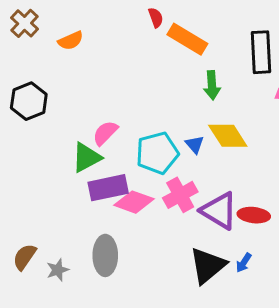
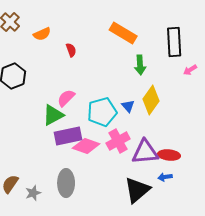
red semicircle: (156, 18) -> (71, 50), moved
yellow diamond: (228, 136) -> (151, 100), turned 68
purple triangle: (219, 211) -> (145, 152), turned -36
blue arrow: (244, 263) -> (165, 177), moved, turned 48

